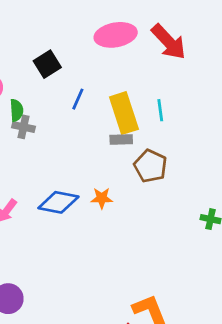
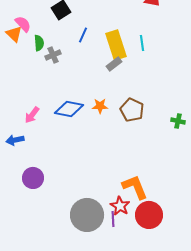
gray cross: (24, 127) -> (53, 55), moved, turned -35
gray rectangle: (121, 140) -> (114, 64), turned -35
brown pentagon: (150, 166) -> (132, 110), moved

